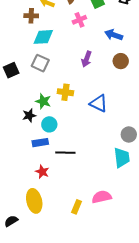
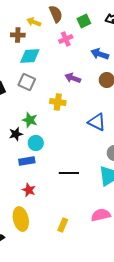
purple arrow: (87, 59) -> (73, 78), turned 91
yellow cross: (65, 92) -> (58, 102), moved
blue triangle: (99, 103) -> (97, 122), moved
black line: (65, 153) -> (69, 173), moved
pink semicircle: (102, 197) -> (101, 215), moved

